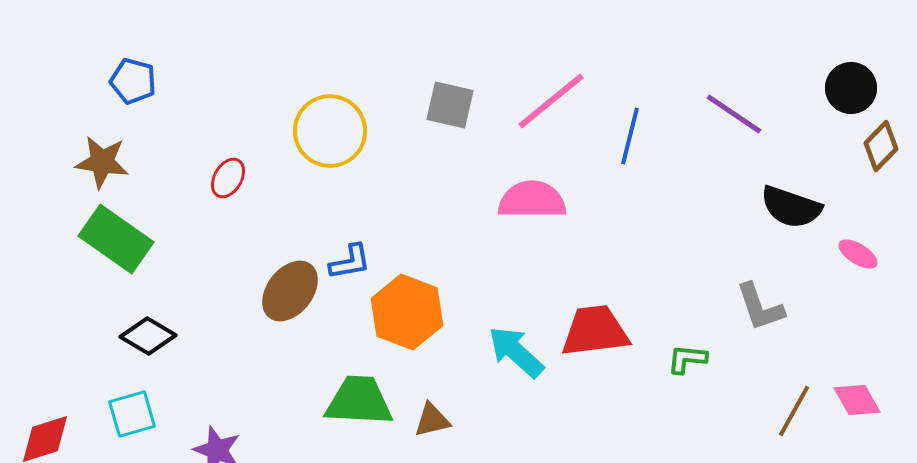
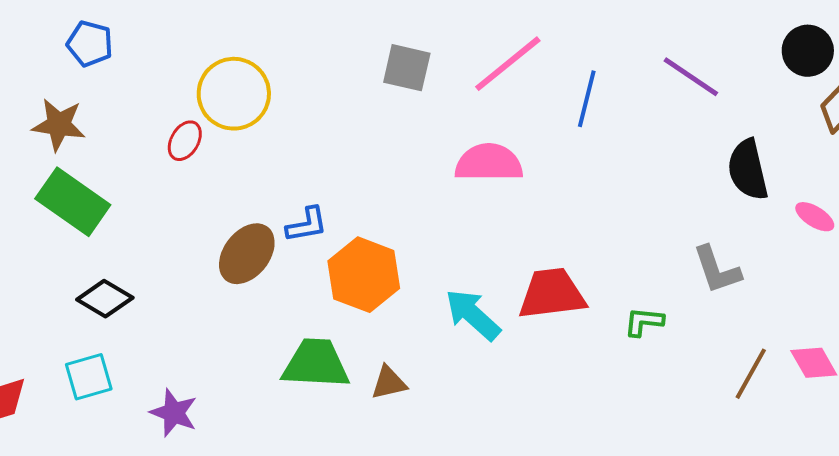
yellow circle: (330, 131) -> (234, 94), moved
black semicircle: (791, 207) -> (748, 170), turned 58

